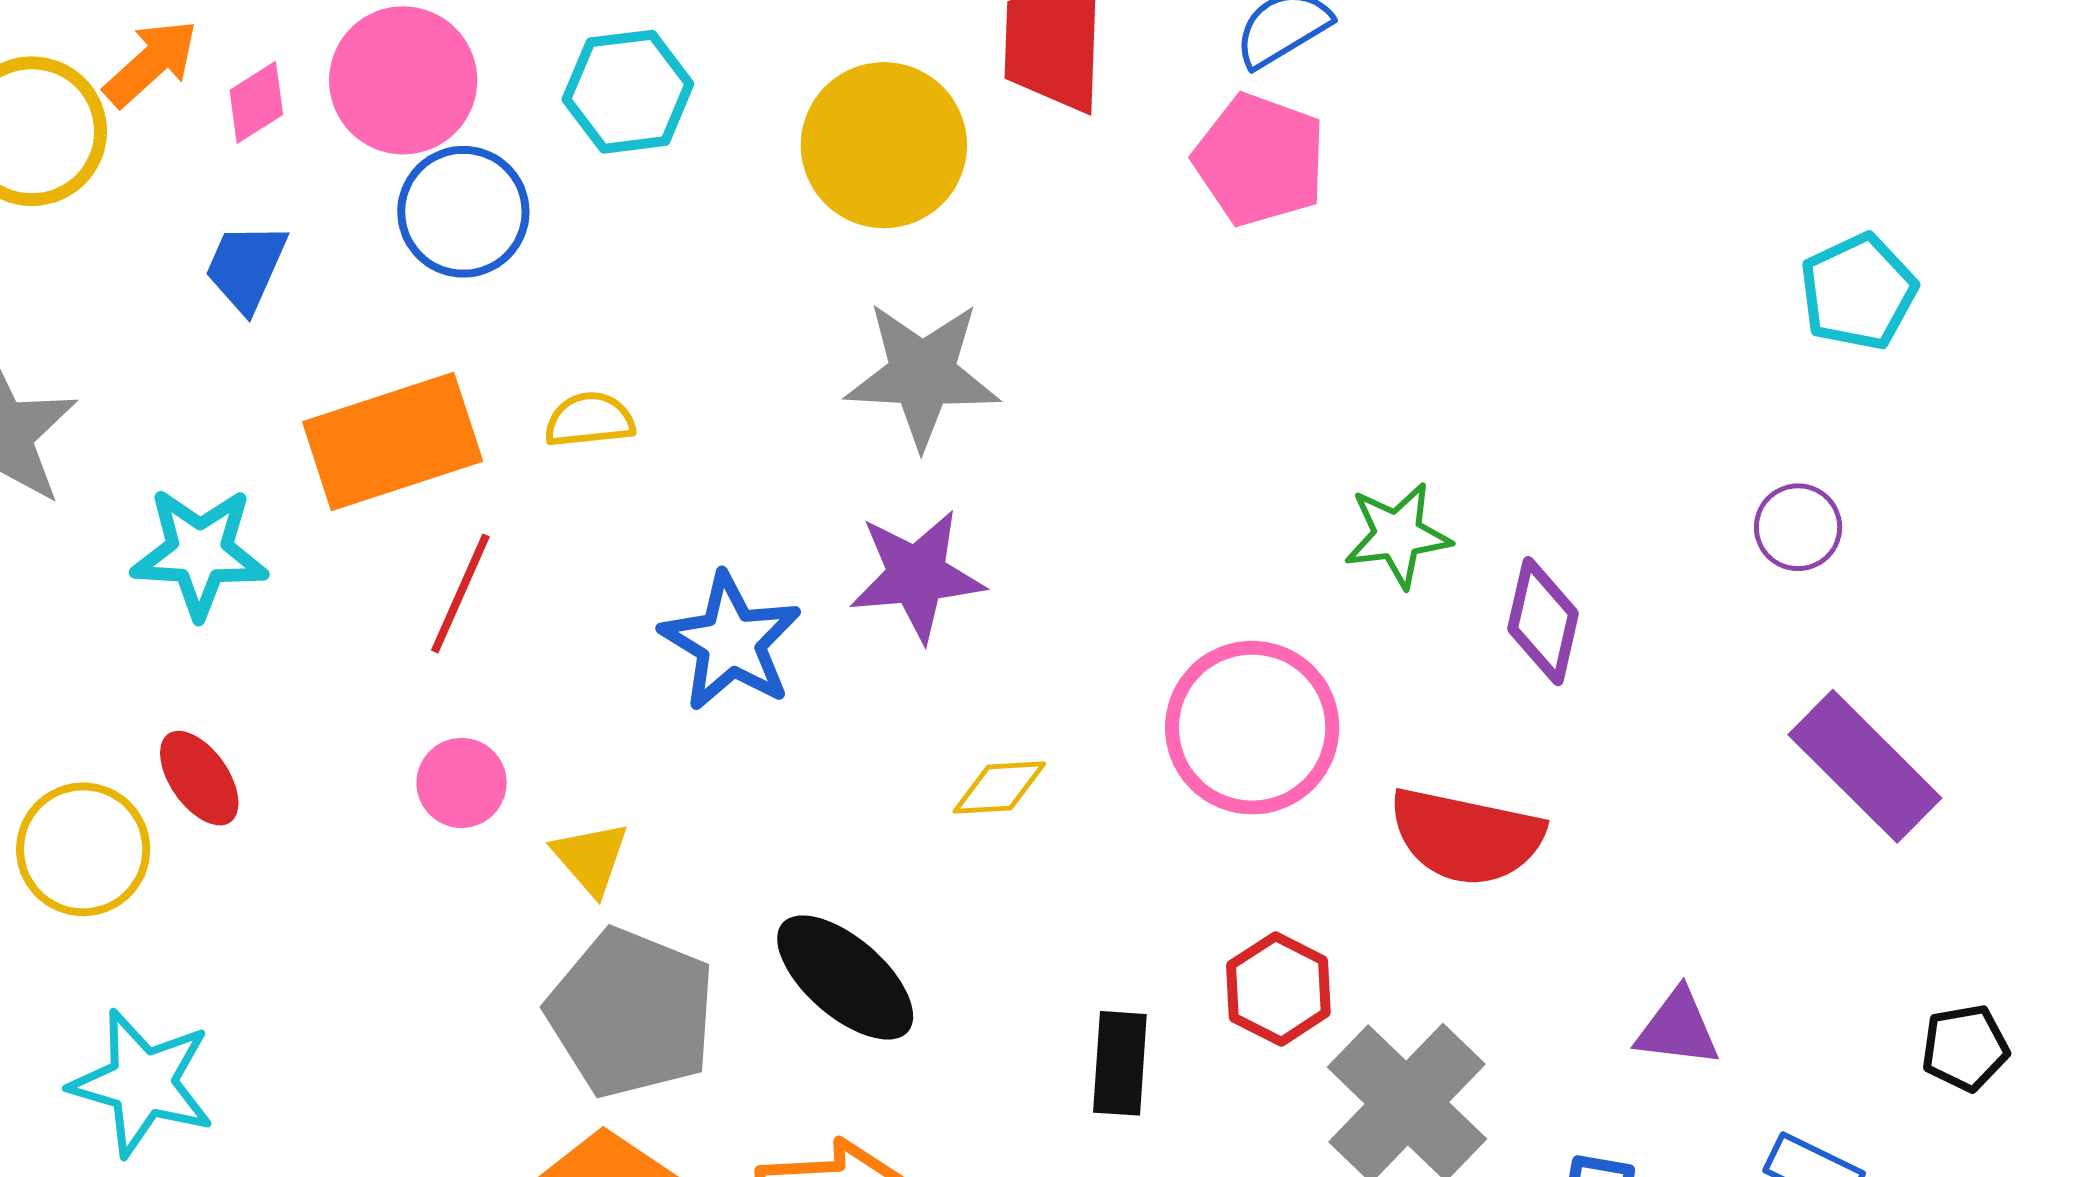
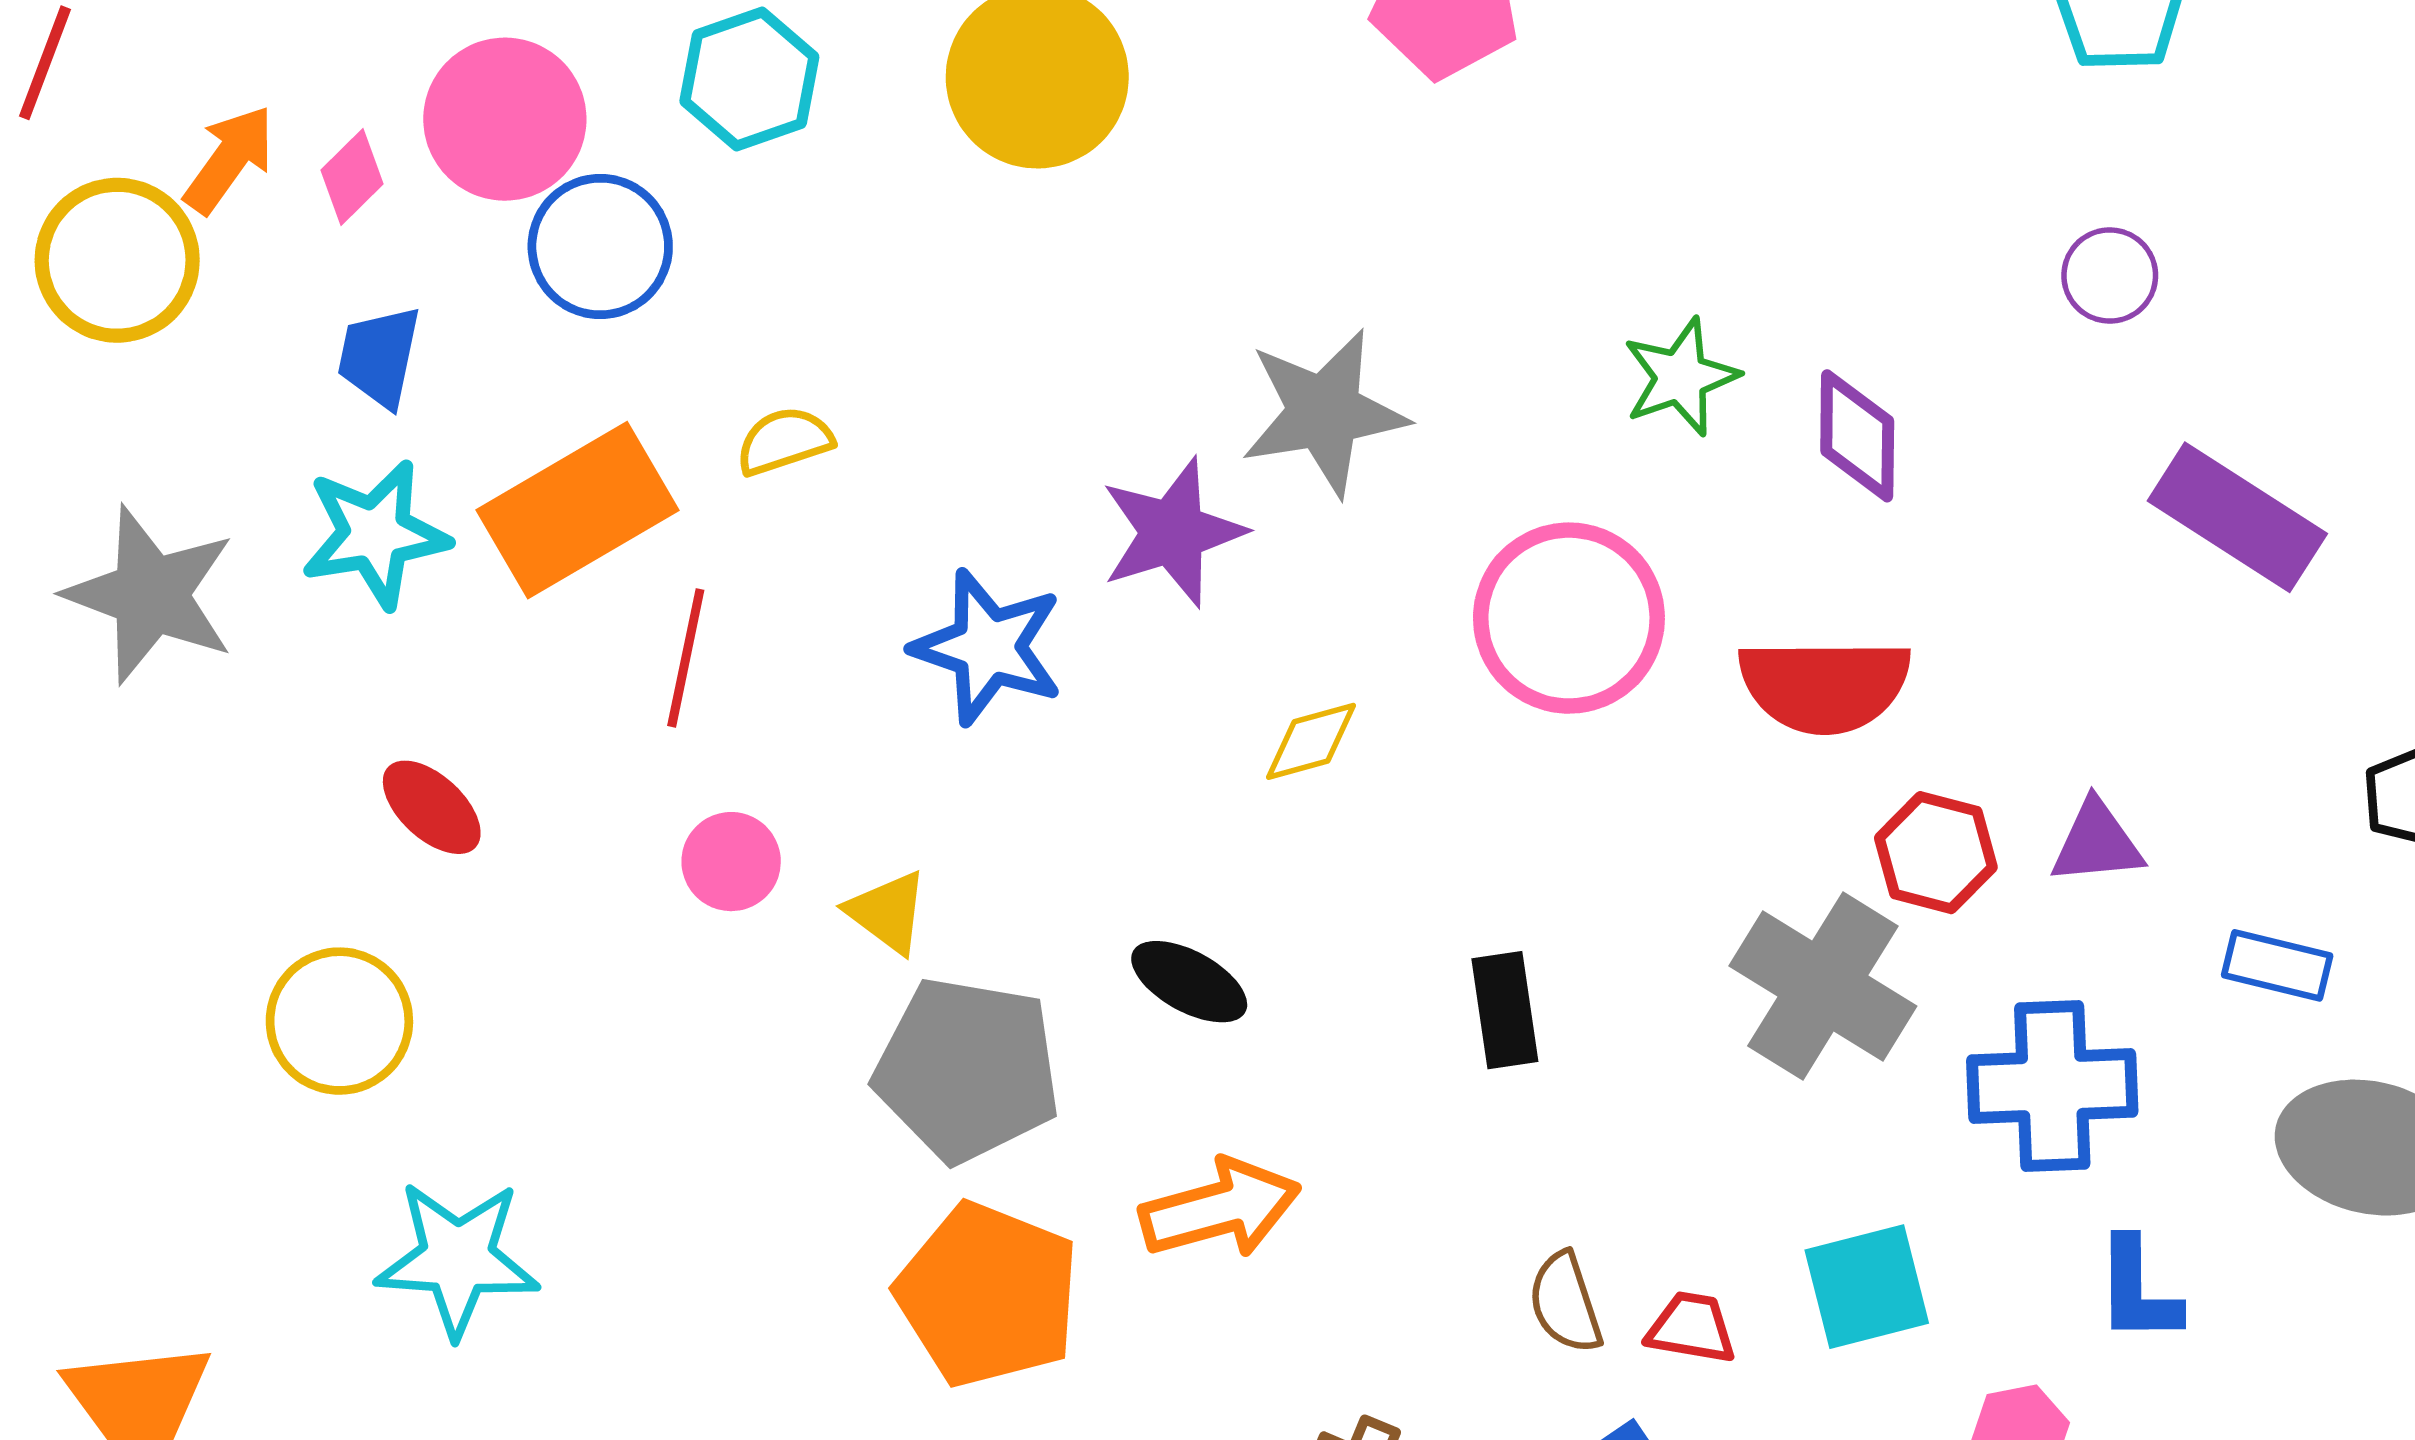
gray star: (922, 374) -> (1324, 412), moved
cyan star: (200, 553) -> (375, 534), moved
red ellipse: (199, 778) -> (432, 807), moved
black ellipse: (845, 977) -> (1189, 982), size x0.7
red hexagon: (1278, 989) -> (1936, 853), moved

